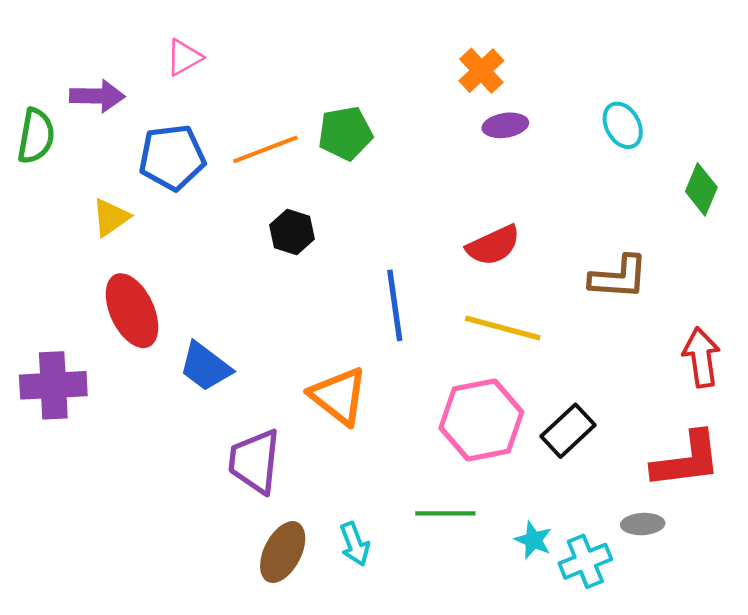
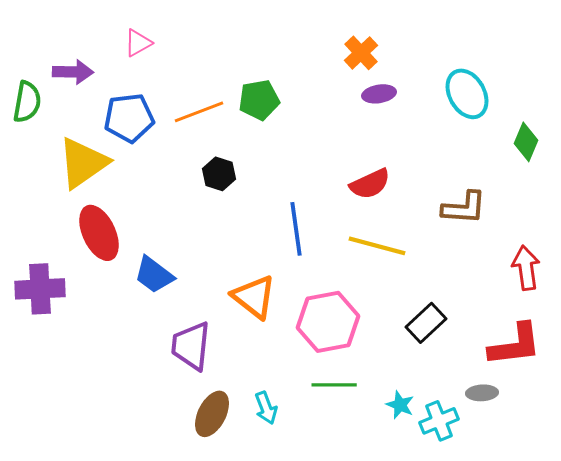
cyan ellipse: (623, 125) -> (467, 94), size x1.4
yellow triangle: (111, 217) -> (83, 163), size x1.8
pink hexagon: (481, 420) -> (328, 322), moved

